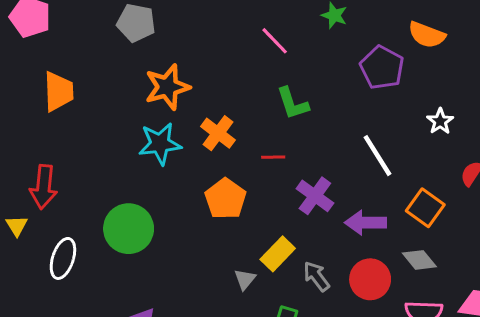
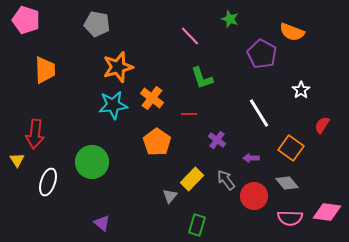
purple cross: (315, 196) -> (217, 140), size x0.7
purple arrow: (366, 223) -> (251, 158), size x0.6
gray arrow: (316, 276) -> (226, 180), moved

